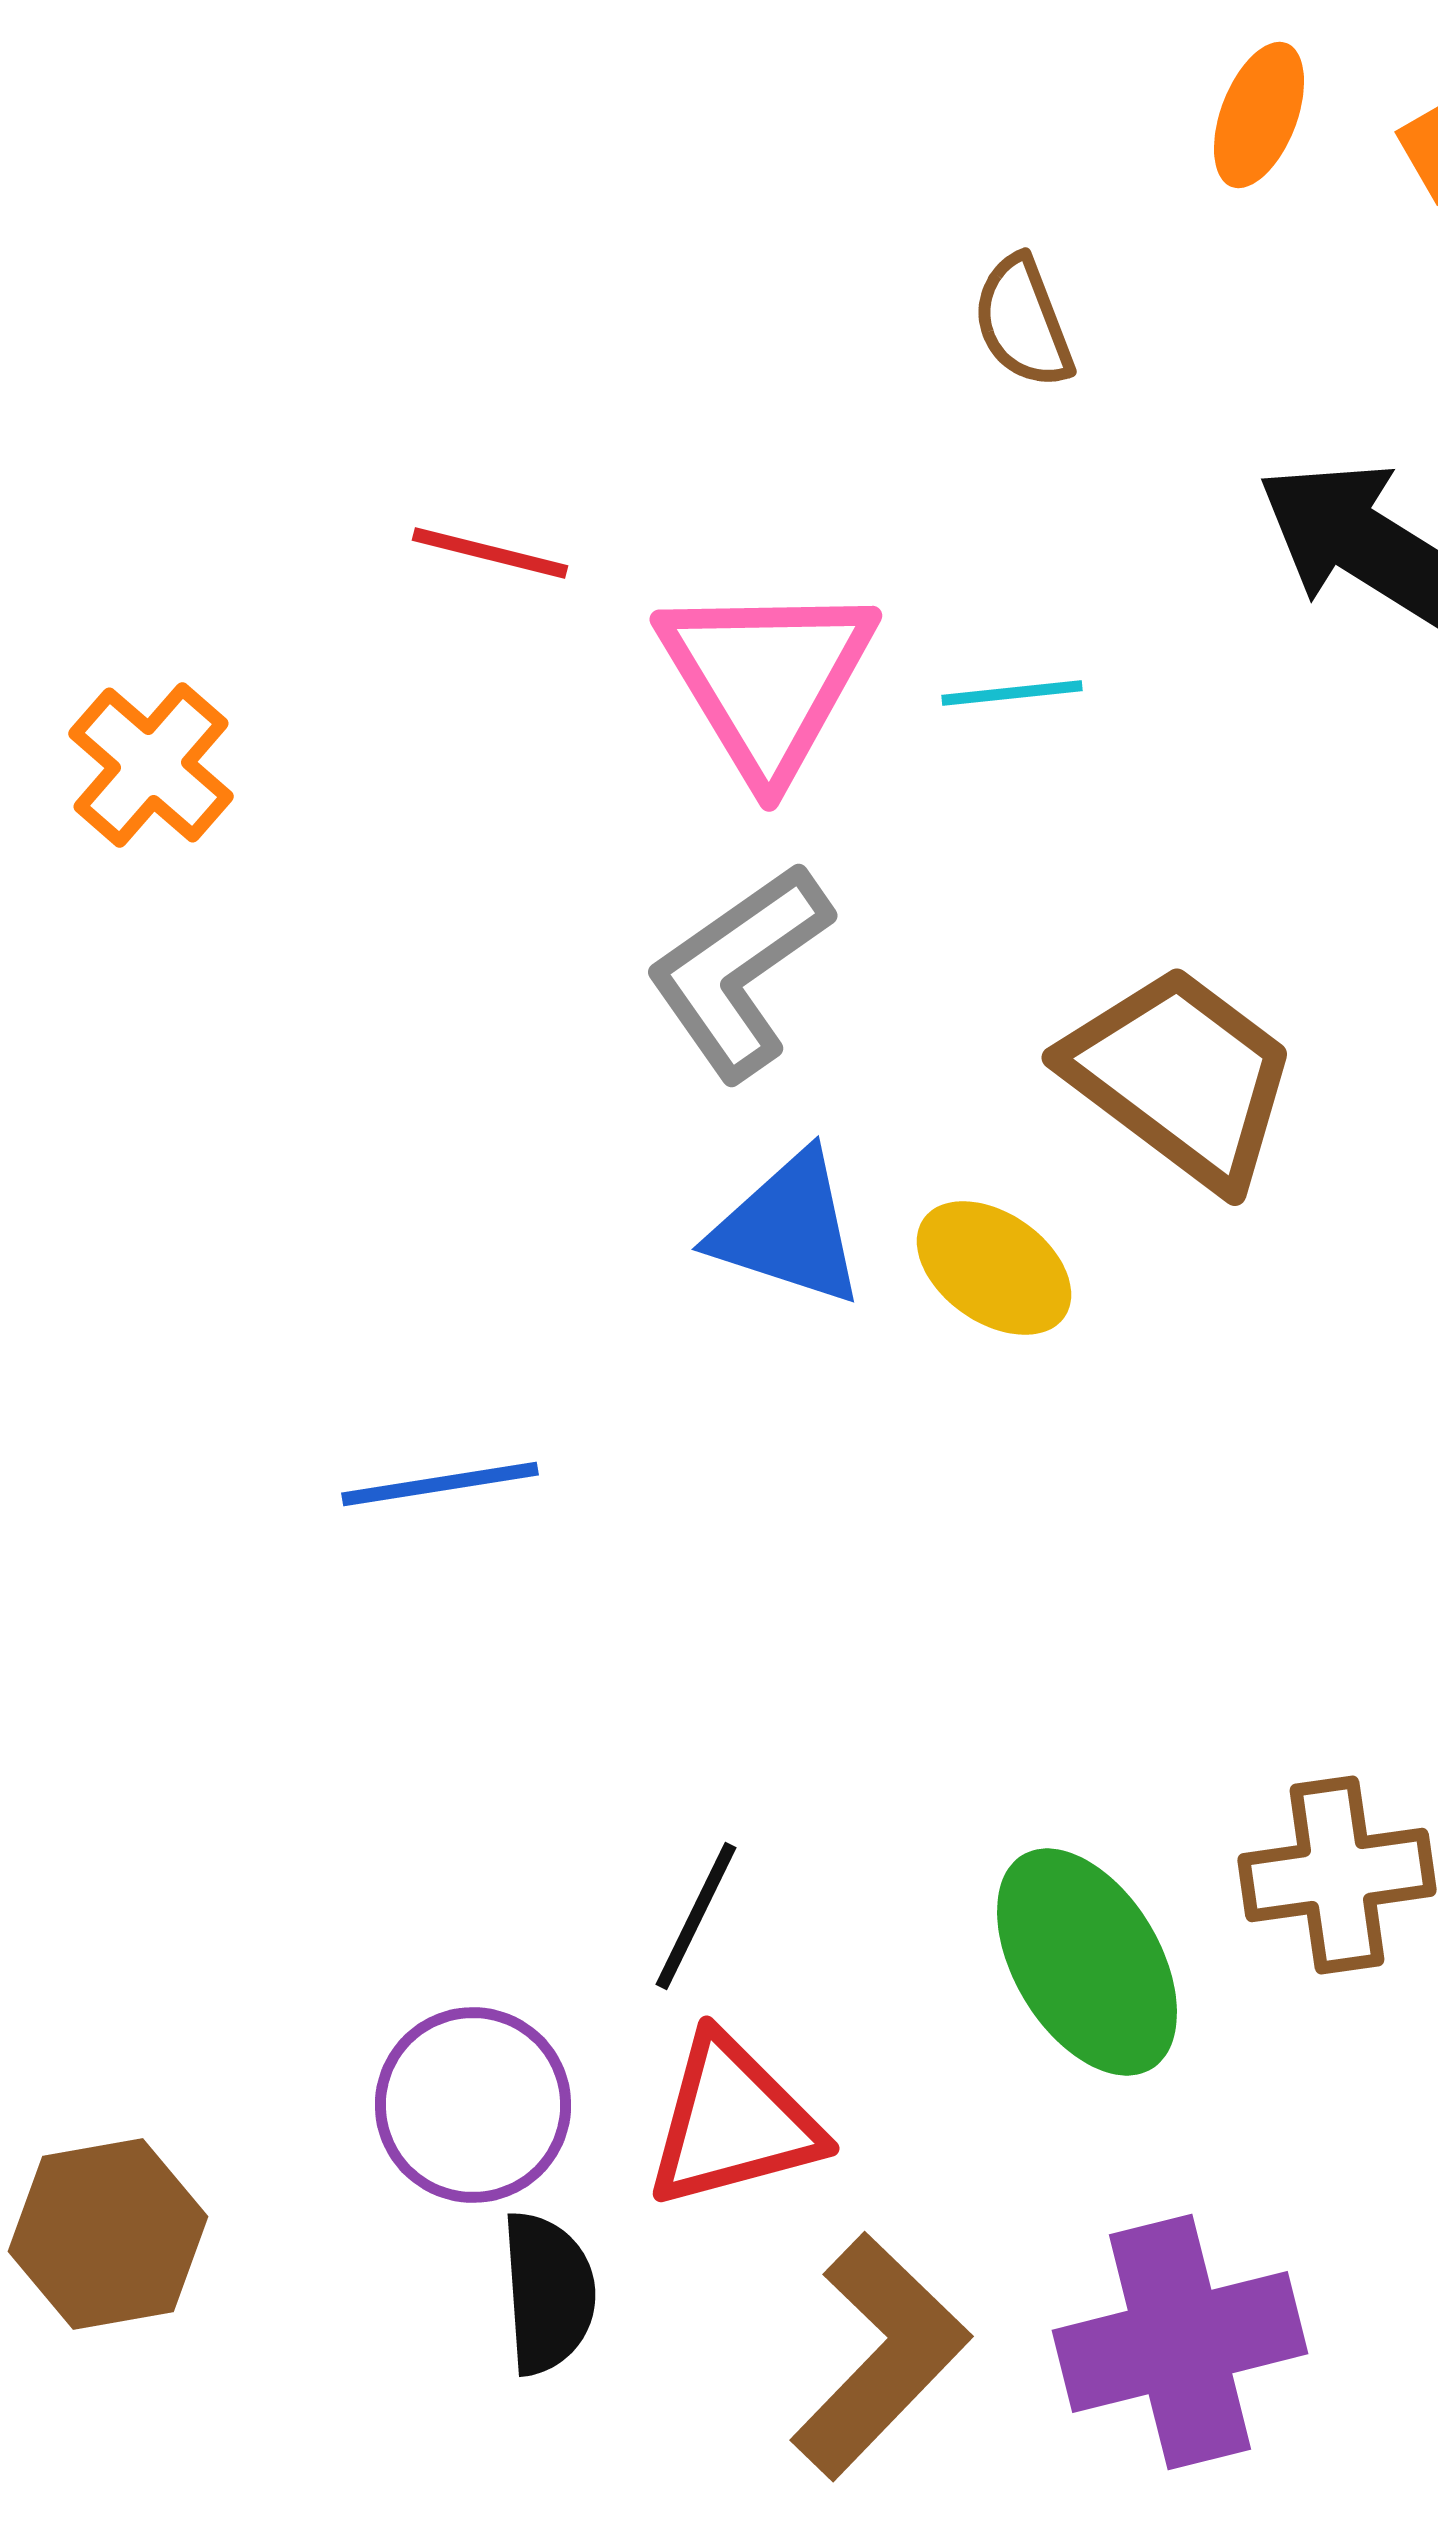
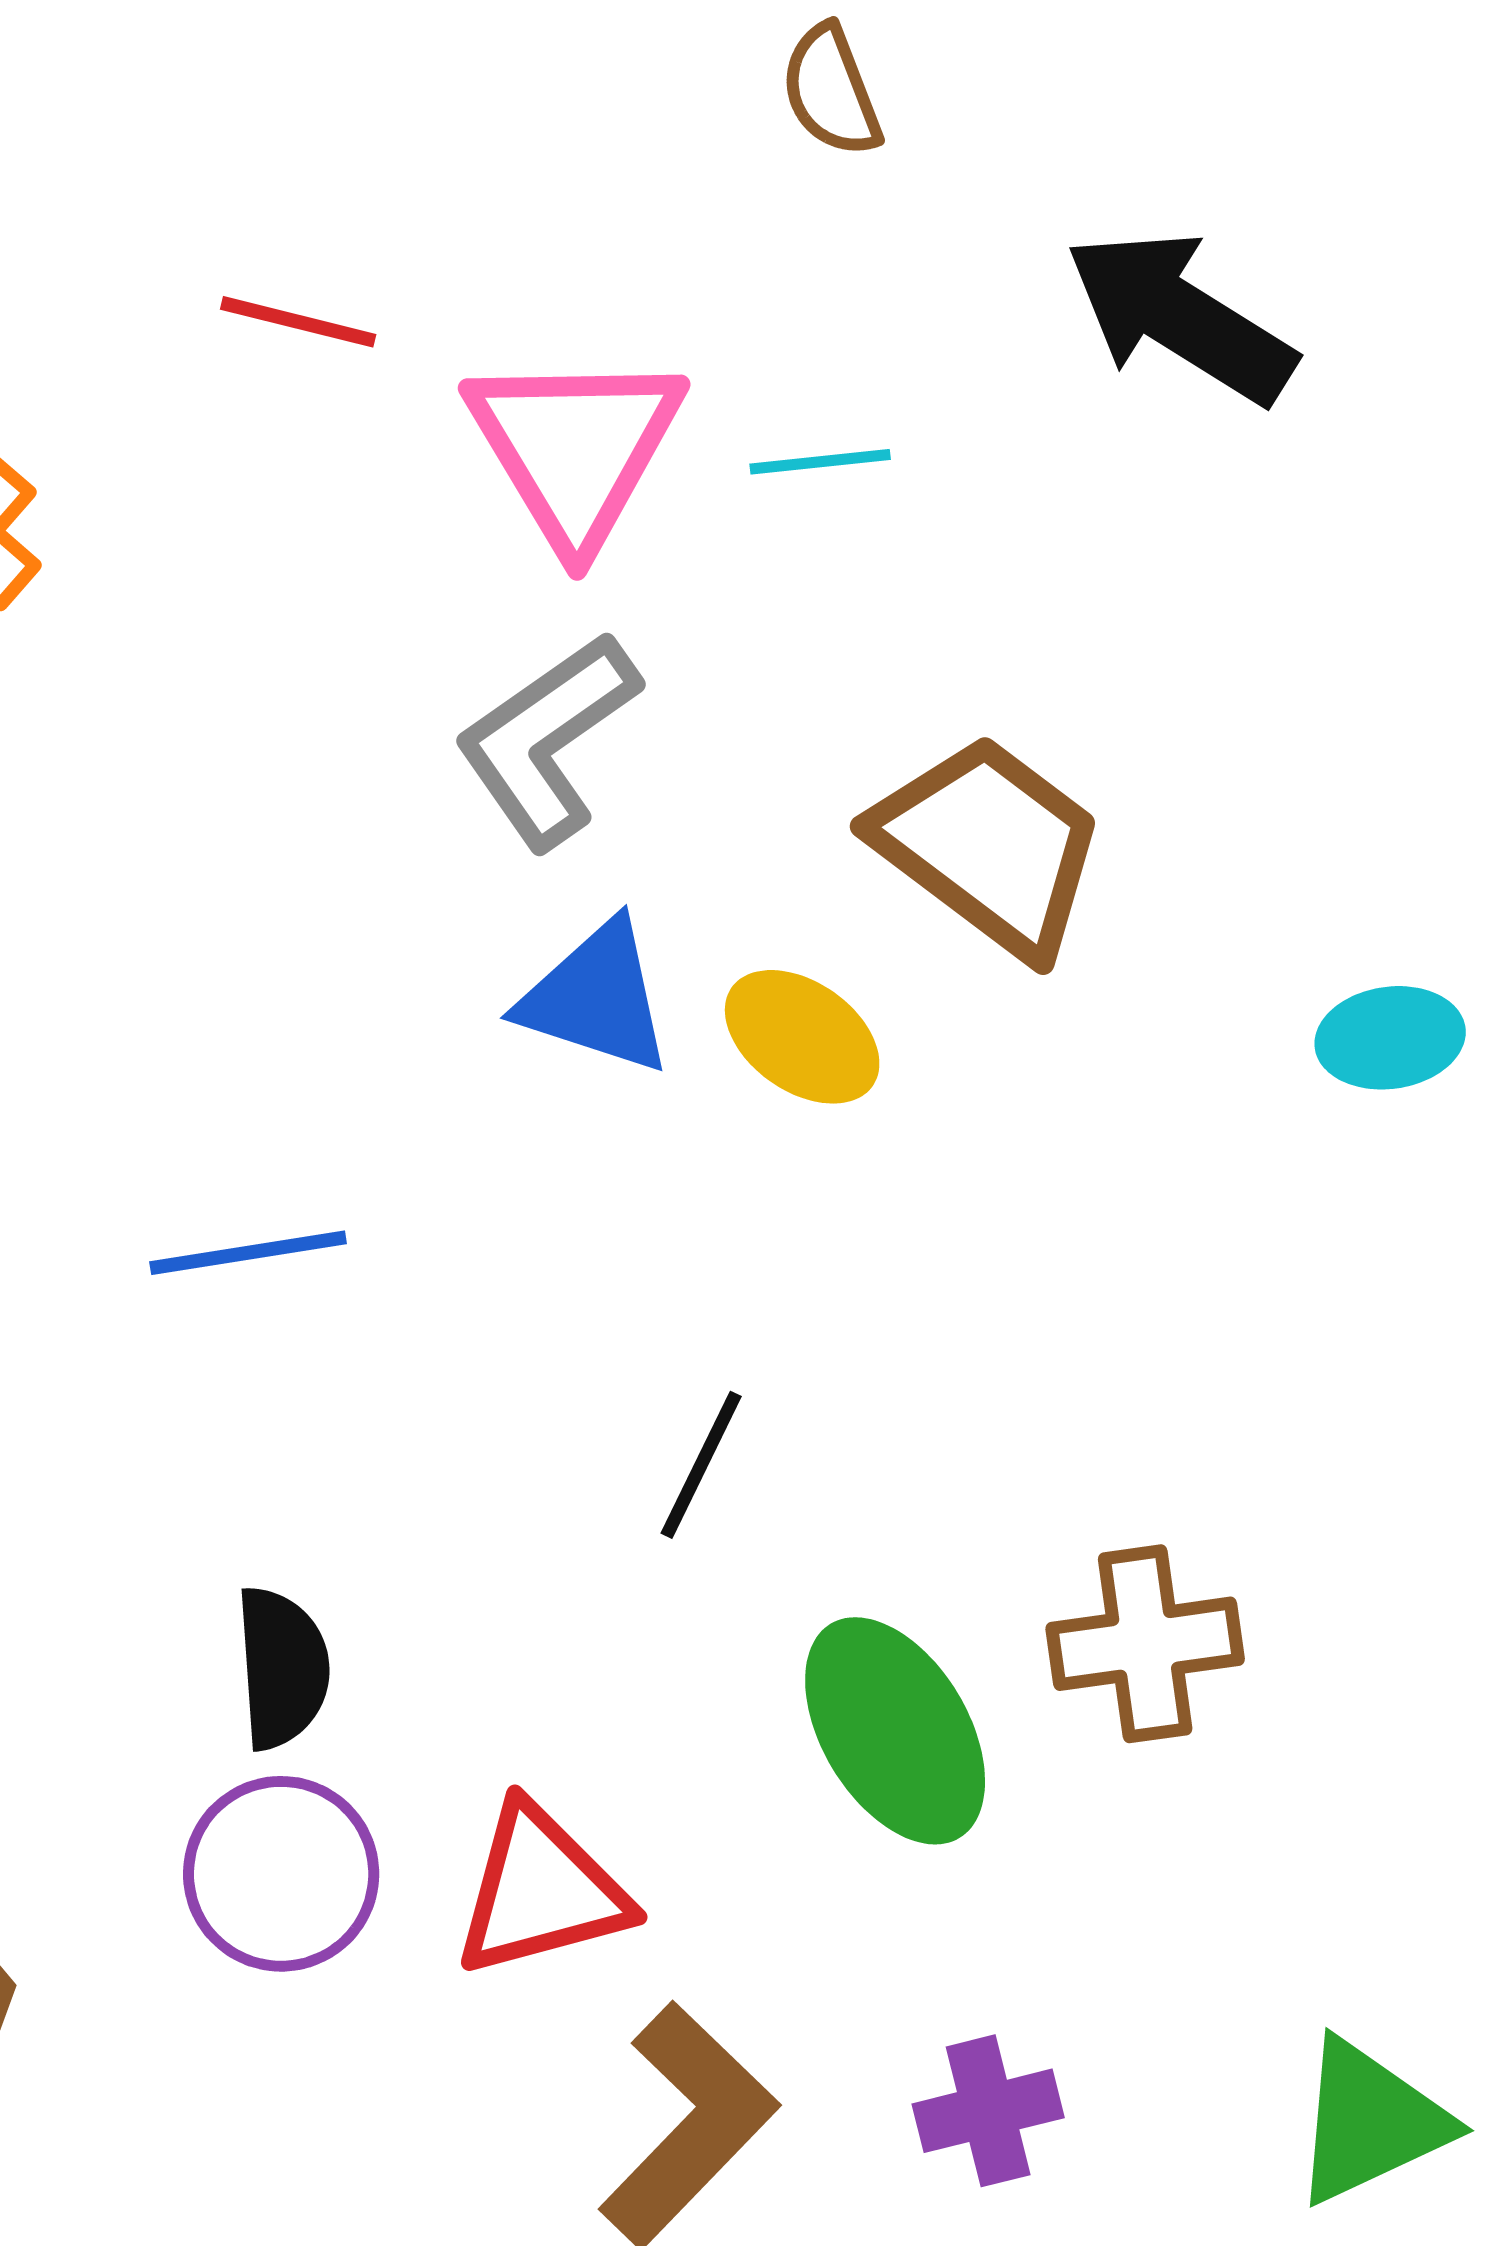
black line: (696, 1916) -> (701, 1465), moved
black semicircle: (548, 2293) -> (282, 1668), moved
purple cross: (1180, 2342) -> (988, 2111), size x0.6

